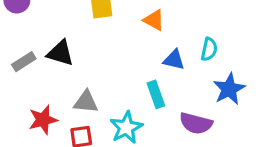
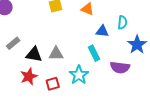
black triangle: (60, 53) -> (34, 55), moved
gray triangle: (86, 102) -> (56, 54), moved

